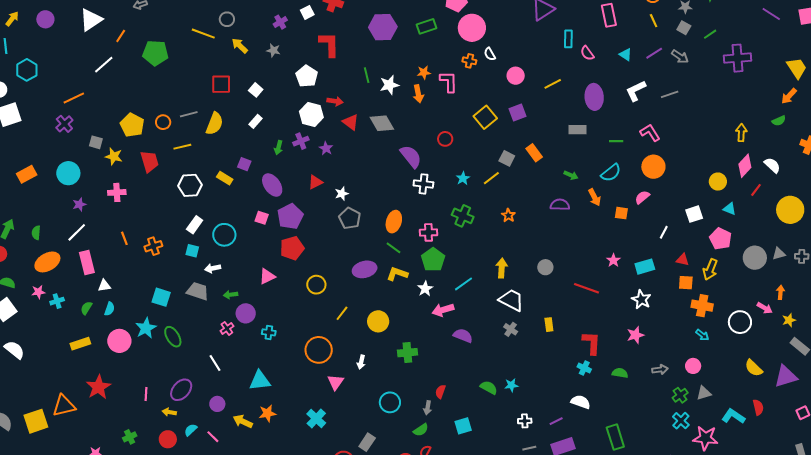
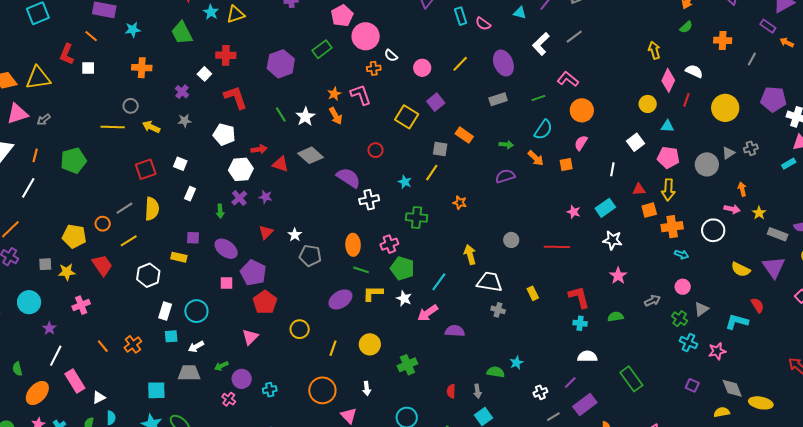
purple triangle: (786, 376) -> (774, 267), turned -30
gray arrow: (428, 408) -> (477, 391), moved
pink star: (705, 438) -> (717, 351), size x0.7

